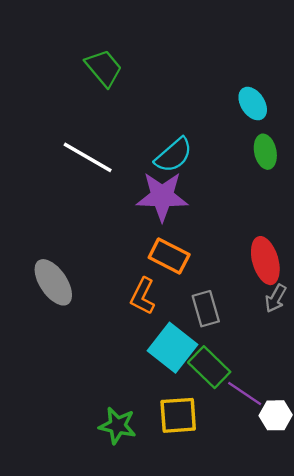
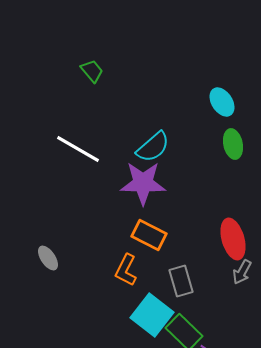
green trapezoid: (104, 68) -> (92, 71), size x0.7
gray ellipse: (53, 282) -> (48, 258), size x0.6

